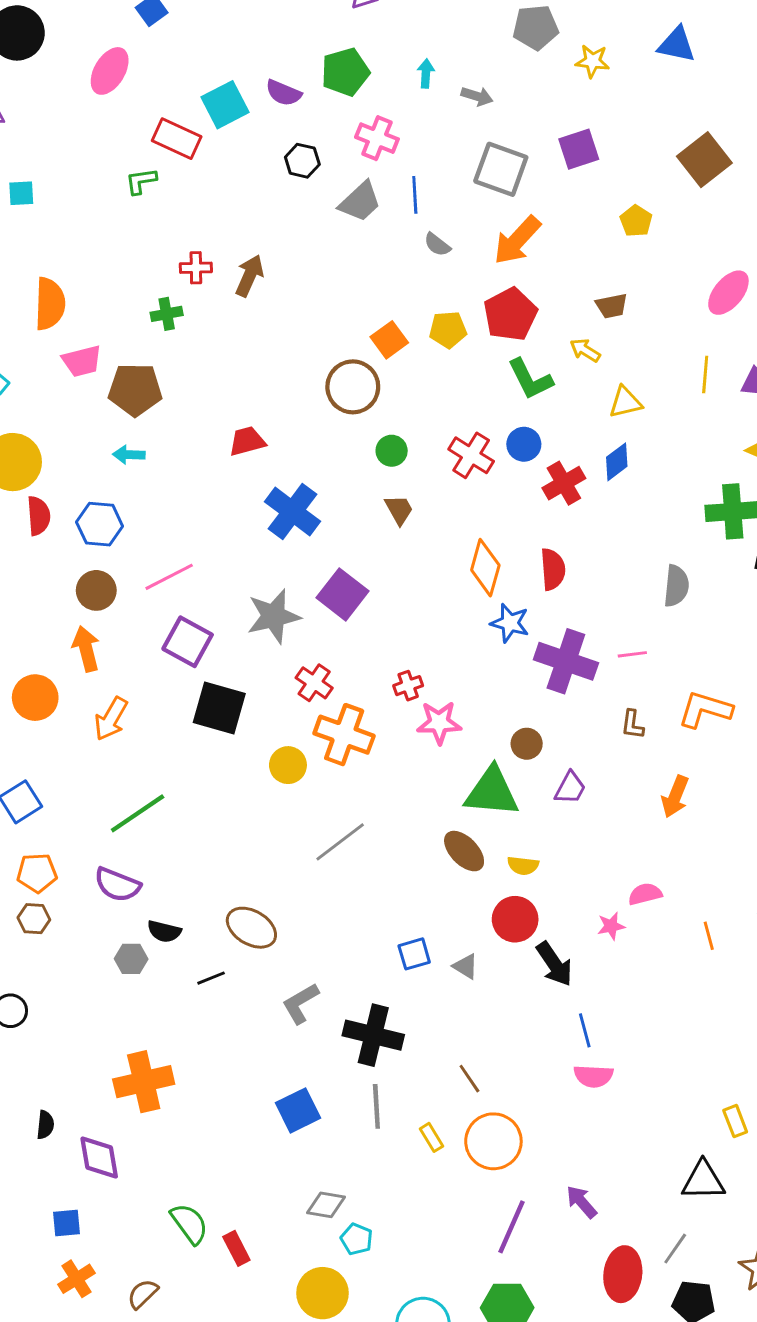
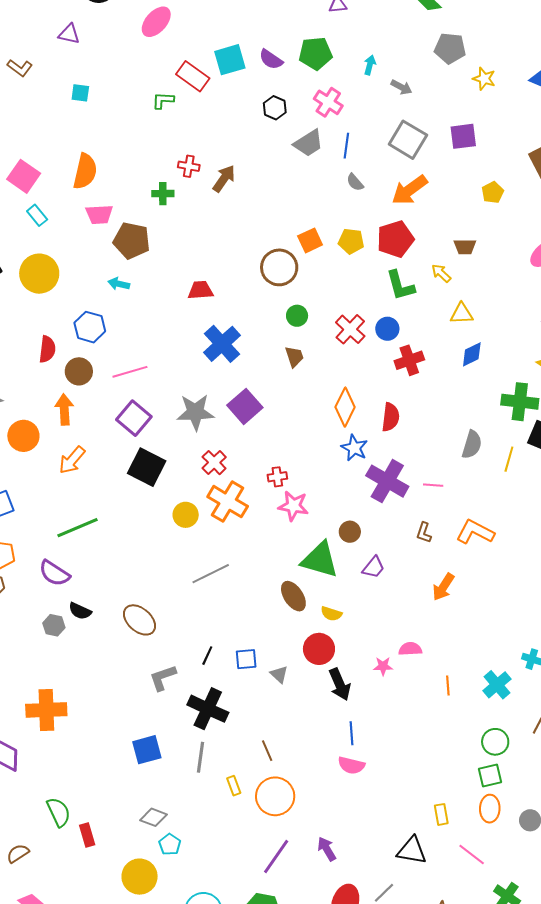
yellow line: (705, 375) -> (509, 459), moved
blue diamond: (617, 462) -> (472, 354), moved
red semicircle: (39, 516) -> (47, 349), moved
black line: (211, 978) -> (207, 656), moved, turned -54

